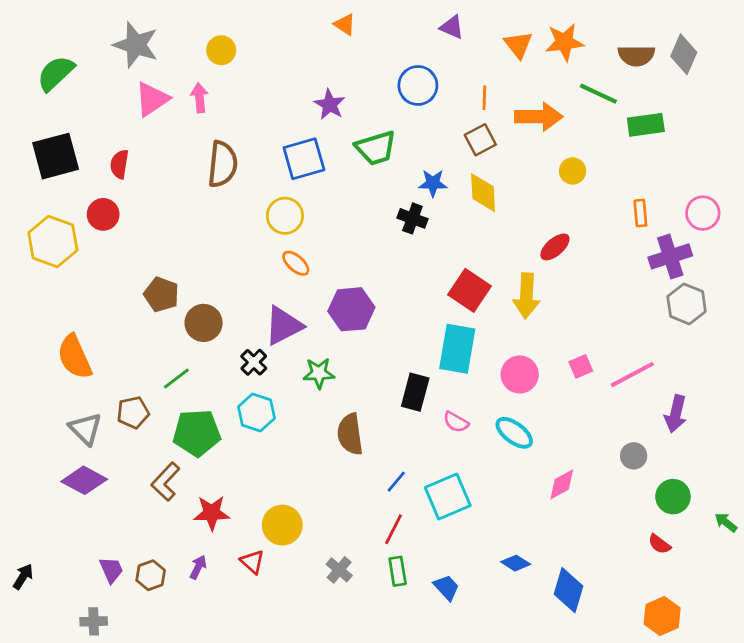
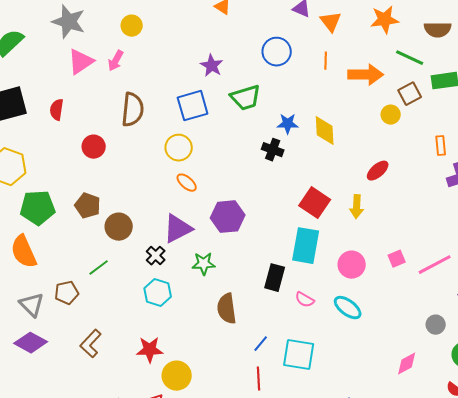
orange triangle: (518, 45) -> (331, 22), moved
pink arrow: (199, 98) -> (116, 61), turned -145
brown square: (480, 140) -> (410, 94), moved
red circle: (103, 214) -> (94, 147), moved
yellow arrow: (526, 296) -> (357, 207), size x0.7
green pentagon: (197, 433) -> (38, 208), moved
pink diamond: (562, 484) -> (407, 364), moved
cyan square: (448, 497) -> (299, 355), turned 32
red star: (212, 513) -> (150, 350), moved
red line: (393, 529) -> (259, 379), turned -30

